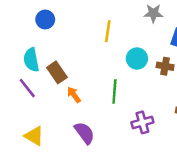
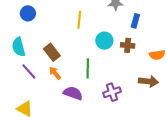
brown rectangle: (57, 72) -> (52, 52), moved
purple line: (27, 88) -> (29, 71), moved
purple semicircle: (85, 133) -> (73, 93), moved, turned -30

